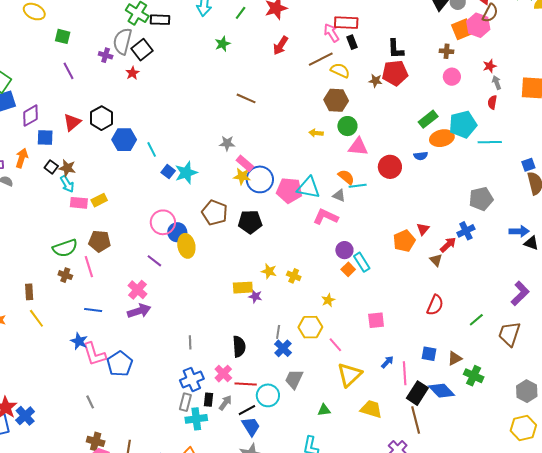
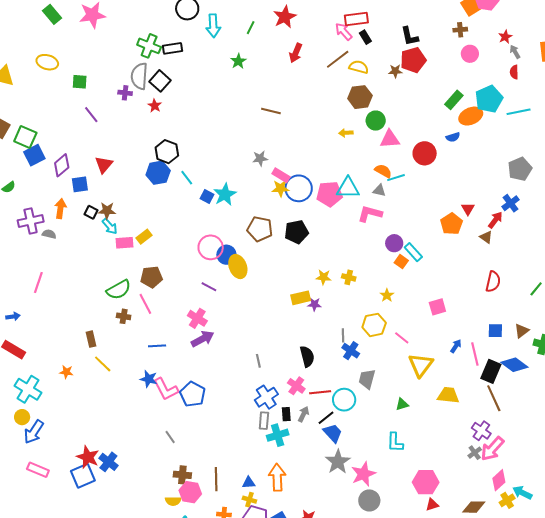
black hexagon: (101, 118) -> (167, 152), moved

